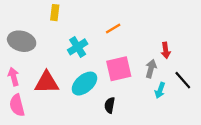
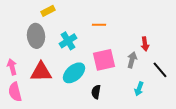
yellow rectangle: (55, 13) -> (48, 11), turned 56
orange line: (113, 29) -> (99, 25), turned 32
gray ellipse: (22, 41) -> (36, 36), moved, turned 70
cyan arrow: (160, 90) -> (139, 89), moved

